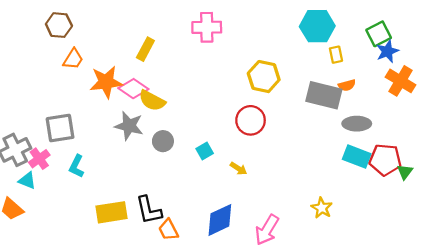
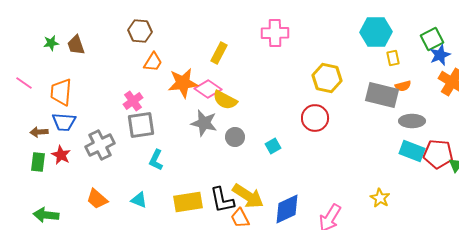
pink cross: (39, 159) -> (133, 101), moved
yellow arrow: (238, 169) -> (248, 196), moved, size x2.0
cyan triangle: (27, 181) -> (139, 200), moved

